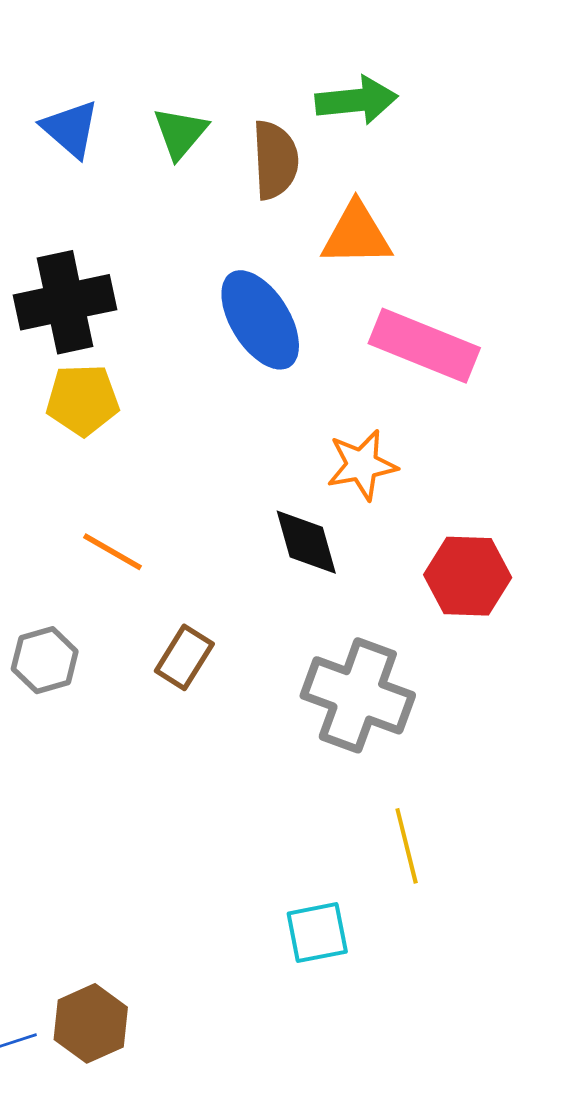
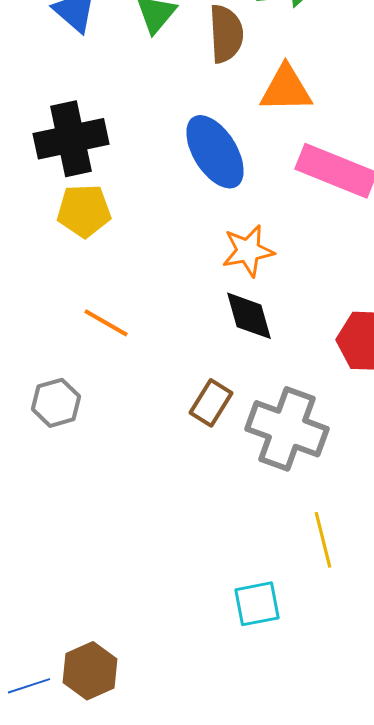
orange star: (362, 465) -> (248, 251), moved
brown rectangle: (184, 657) -> (211, 403), moved

